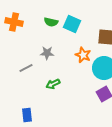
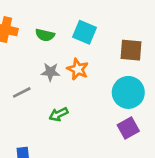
green semicircle: (51, 22) -> (45, 35), moved
orange star: (83, 55) -> (78, 69), moved

